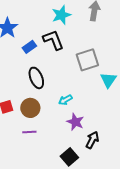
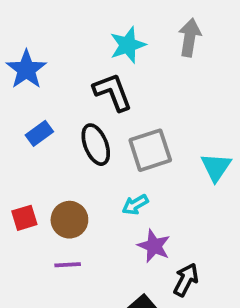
blue rectangle: (29, 47) -> (39, 133), moved
gray square: (87, 60) -> (150, 150), moved
black ellipse: (36, 78) -> (96, 145), moved

